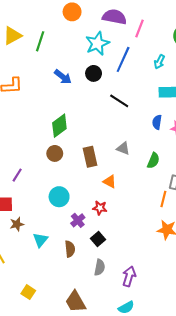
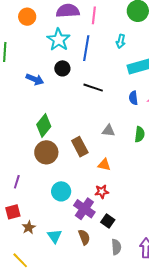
brown circle: (55, 153) -> (46, 152), size x1.5
purple cross: (78, 220) -> (84, 209), size x1.5

